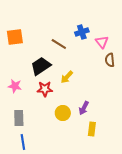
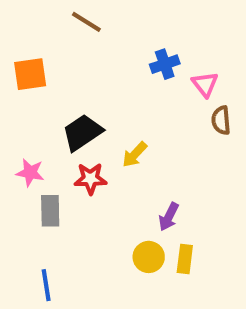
brown line: (59, 44) -> (86, 22), moved
yellow circle: (63, 113) -> (149, 257), moved
gray rectangle: (19, 118) -> (50, 211), moved

